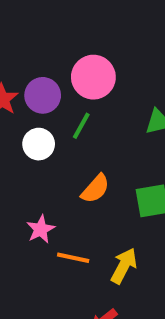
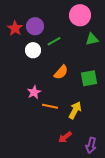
pink circle: (93, 77) -> (80, 15), moved
green line: (81, 126) -> (54, 41), turned 32

